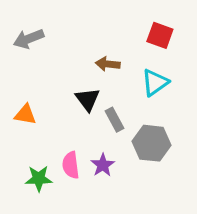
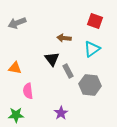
pink semicircle: (71, 165) -> (28, 91), moved
purple star: (103, 165) -> (61, 113), moved
green star: (39, 179) -> (16, 115), moved

